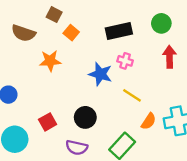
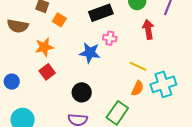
yellow line: (132, 95) -> (138, 66), moved
red square: (48, 122) -> (47, 72), moved

